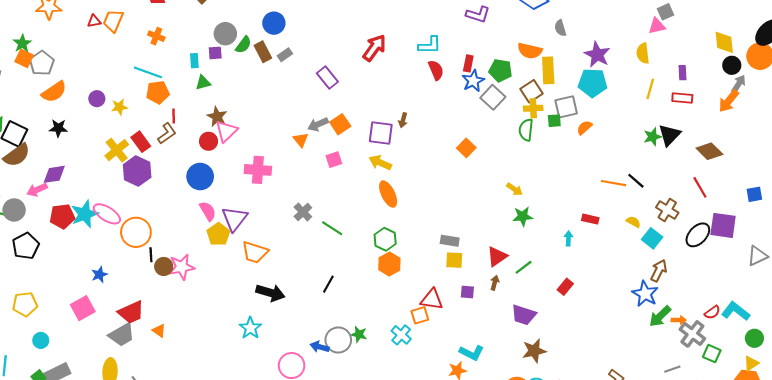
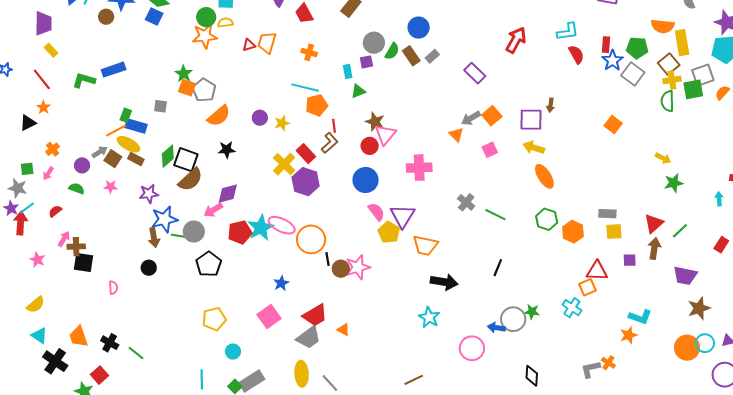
green square: (554, 121) -> (693, 89), size x1.5
orange hexagon: (389, 264) -> (573, 232), moved
brown arrow: (495, 283) -> (654, 248), size x1.5

